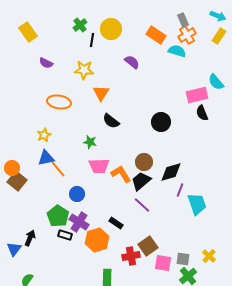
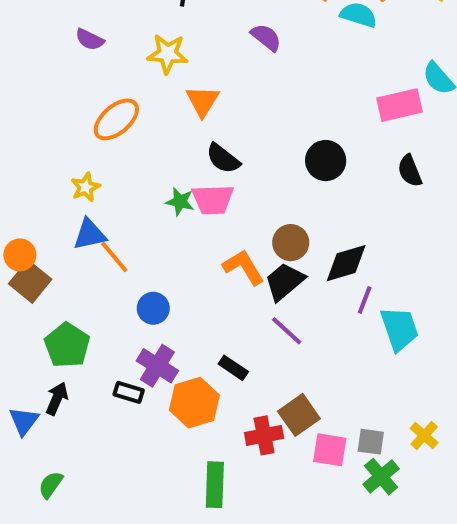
orange ellipse: (59, 102) -> (116, 119), turned -50
black semicircle: (202, 113) -> (410, 171), moved
pink trapezoid: (99, 166) -> (213, 199), moved
green pentagon: (58, 216) -> (67, 345), moved

